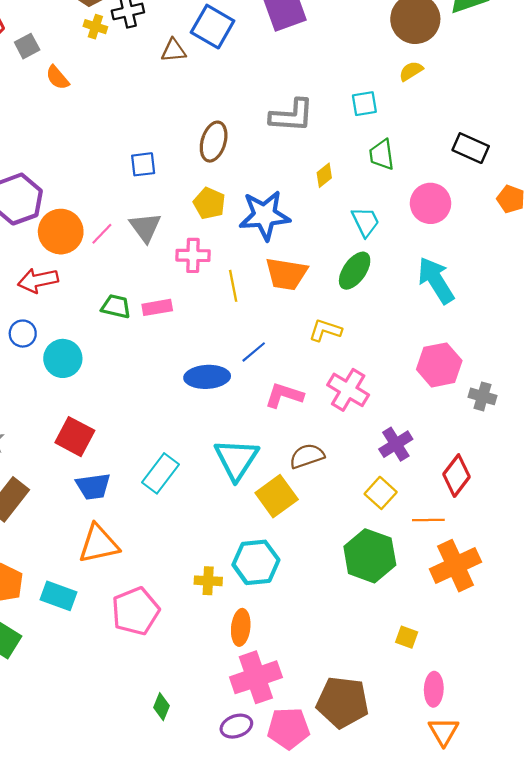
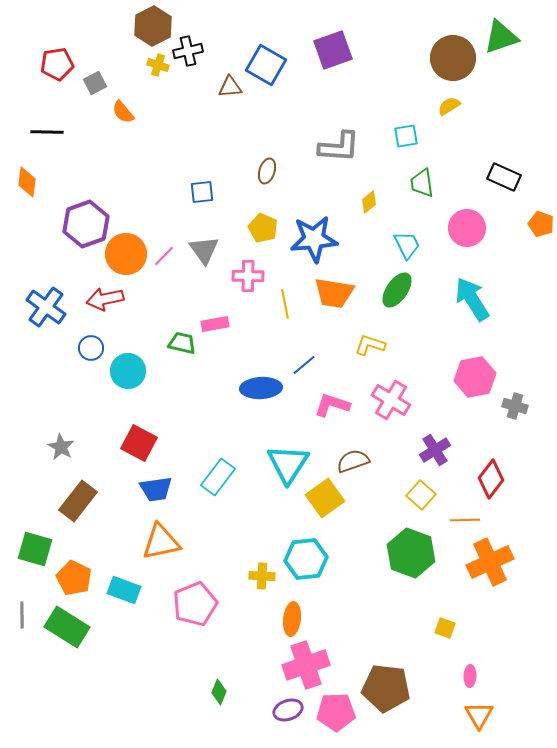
brown ellipse: (214, 142) -> (267, 171), size x0.7
green trapezoid: (116, 306) -> (182, 343), moved
pink ellipse: (434, 689) -> (470, 676), size x0.7

